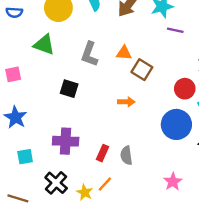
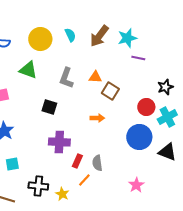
purple cross: (66, 141) -> (59, 142), moved
black cross: (56, 183) -> (38, 186), turned -36
orange line: (105, 184) -> (84, 180), moved

